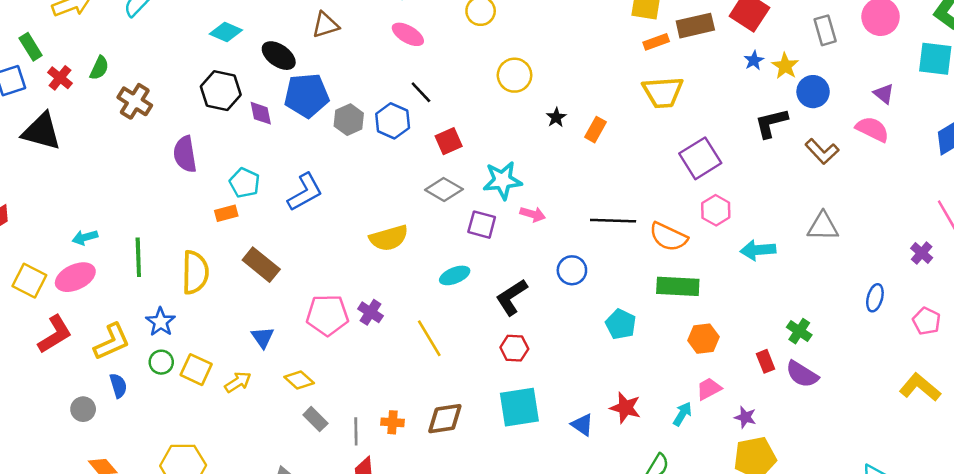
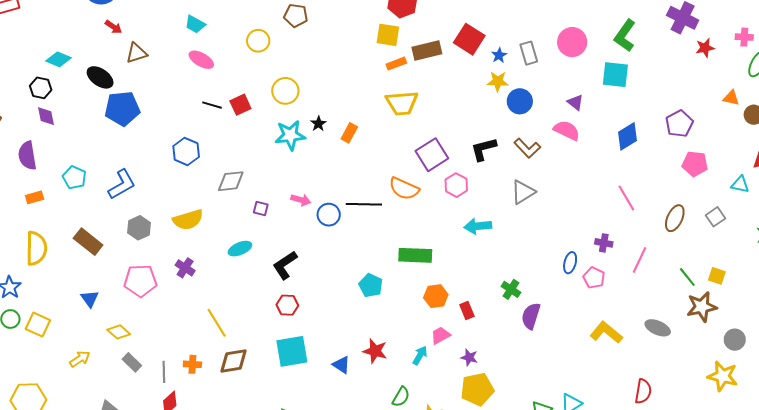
blue star: (754, 60) -> (499, 55), moved
yellow star: (785, 66) -> (498, 81), turned -30
black hexagon: (221, 91) -> (41, 88), moved, size x0.7
black line: (421, 92) -> (212, 105), turned -30
purple diamond: (261, 113) -> (46, 116), moved
gray hexagon: (349, 120) -> (139, 228), moved
blue hexagon: (393, 121) -> (186, 151), moved
black L-shape: (771, 123) -> (484, 149), moved
red square: (449, 141) -> (240, 105), moved
cyan star: (502, 180) -> (290, 135), moved
gray diamond: (444, 189) -> (231, 181), turned -36
pink hexagon: (716, 210) -> (456, 185), moved
orange rectangle: (226, 213) -> (35, 197), moved
purple square: (482, 225) -> (261, 208), size x0.7
gray triangle: (823, 227) -> (523, 192), moved, turned -32
orange semicircle: (668, 237) -> (404, 189), moved
purple cross: (922, 253) -> (604, 243), moved, turned -30
blue circle: (572, 270) -> (329, 215), moved
purple cross: (370, 312) -> (185, 268), moved
pink pentagon: (926, 321) -> (594, 278), moved
yellow line: (429, 338) -> (217, 323), moved
red rectangle: (765, 361) -> (467, 310), moved
purple semicircle: (802, 374) -> (531, 316), moved, turned 76
yellow arrow: (238, 382) -> (80, 359), moved

